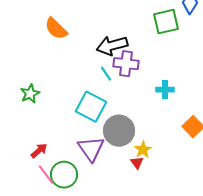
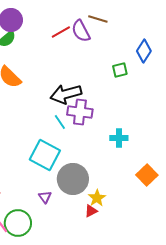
green square: (166, 22) -> (120, 70), size x0.6
purple triangle: (91, 149) -> (45, 197), size x0.5
red triangle: (137, 163) -> (91, 211), turned 40

